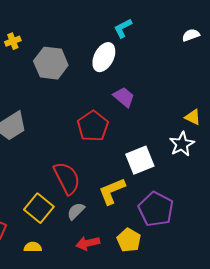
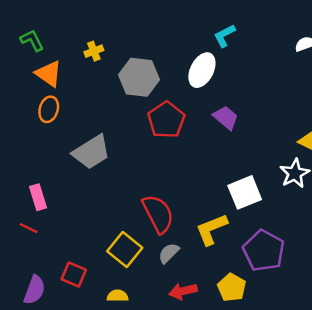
red pentagon: (93, 126) -> (166, 120), moved

